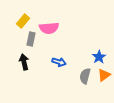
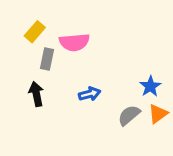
blue arrow: (59, 62) -> (90, 94), turned -32
gray semicircle: (85, 76) -> (129, 115), turned 35

